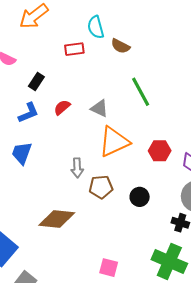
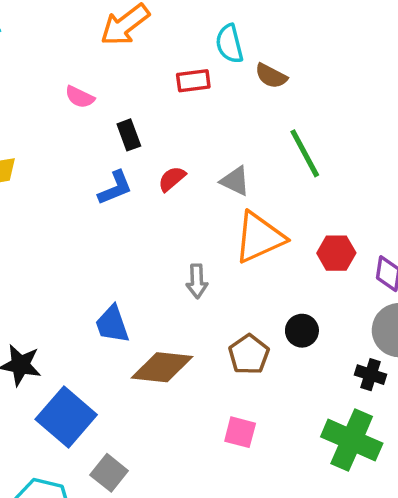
black rectangle: (36, 81) -> (129, 135), turned -54
blue trapezoid: (22, 153) -> (112, 324), moved, turned -40
brown pentagon: (101, 187) -> (249, 354), moved, turned -30
pink square: (109, 268) -> (240, 432), moved

